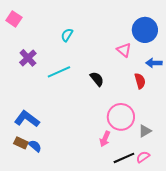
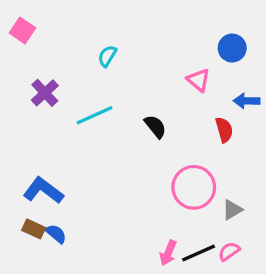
blue circle: (145, 30) -> (232, 48), size x0.7
pink arrow: (105, 139) -> (168, 253), moved

